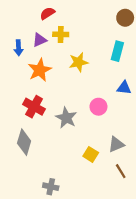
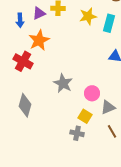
yellow star: (78, 62) -> (88, 16), moved
red cross: (34, 107) -> (23, 61), moved
pink circle: (98, 107) -> (92, 93), moved
gray cross: (51, 187) -> (77, 133), moved

